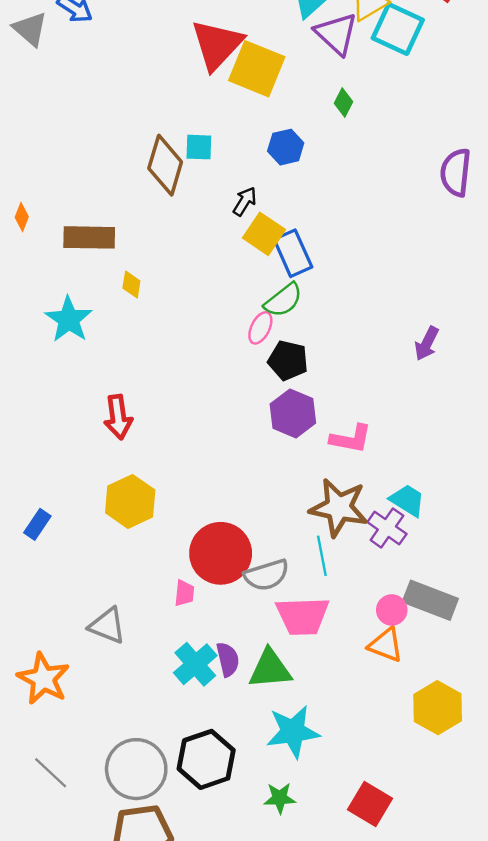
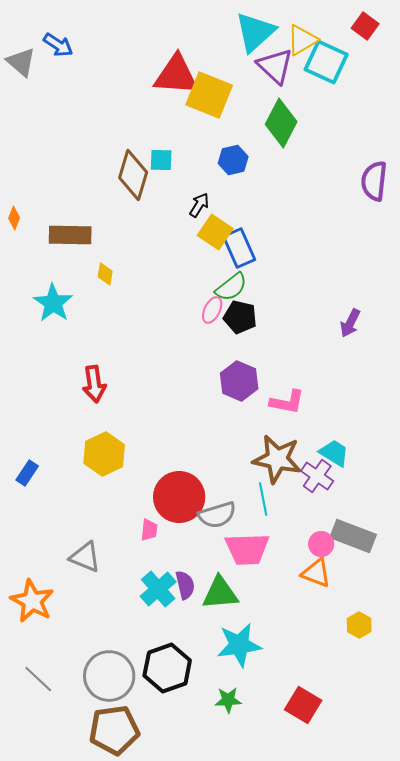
red triangle: (217, 45) -> (176, 75), turned 51
green diamond: (344, 102) -> (281, 123), size x2.0
black pentagon: (288, 360) -> (240, 317), moved
yellow hexagon: (438, 708) -> (359, 625), size x0.6

